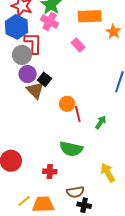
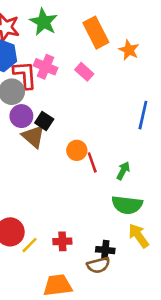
orange rectangle: (90, 16) -> (96, 33), turned 70
pink cross: (50, 21) -> (46, 67), moved
green semicircle: (71, 149) -> (127, 205), moved
yellow line: (24, 201) -> (30, 245), moved
black cross: (84, 205) -> (105, 250), moved

